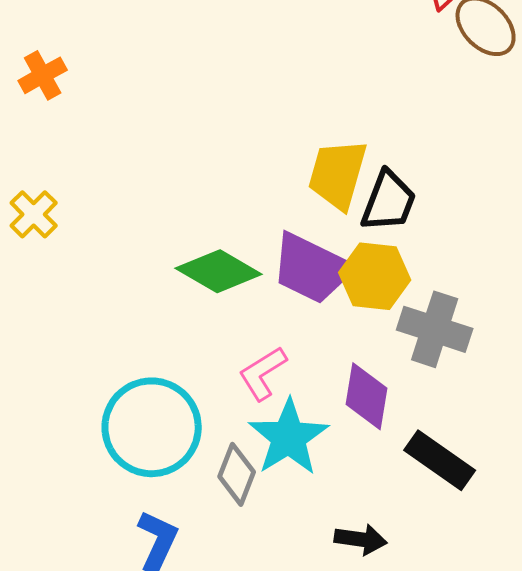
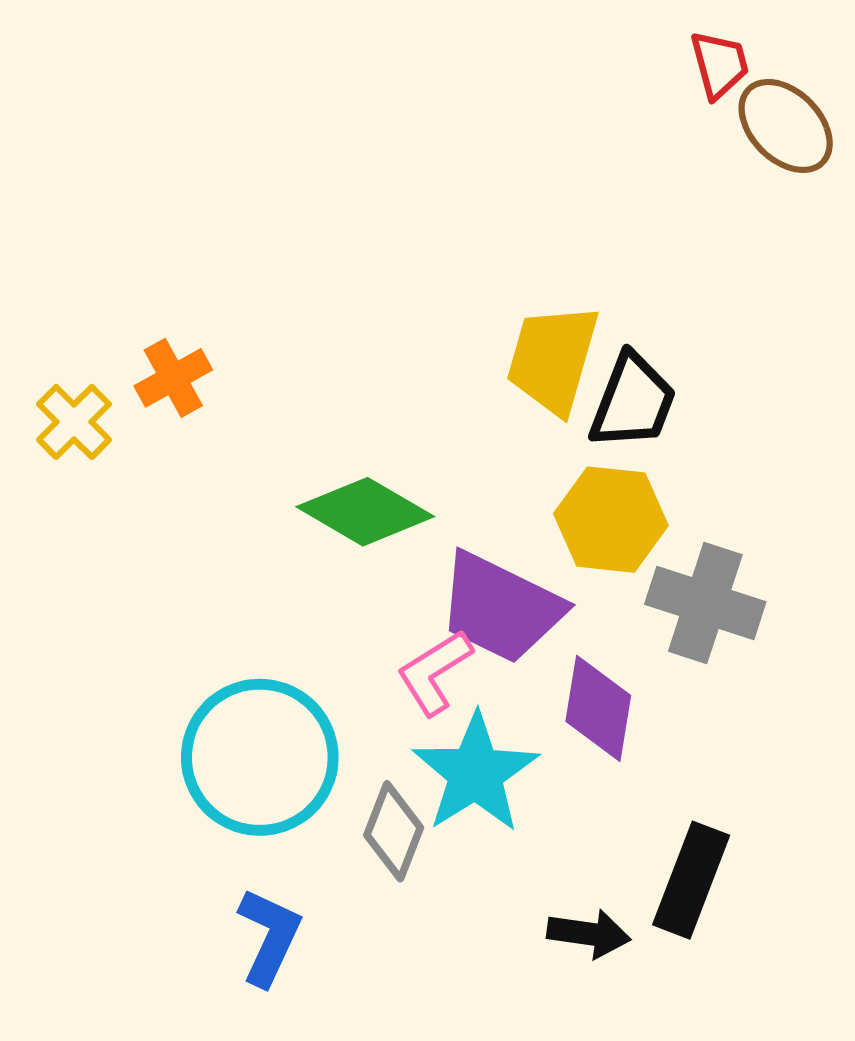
orange cross: (43, 75) -> (173, 378), moved
purple trapezoid: (312, 268) -> (501, 608), moved
black rectangle: (440, 460) -> (691, 880), moved, turned 76

